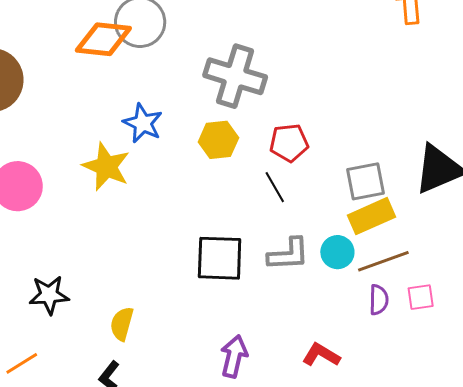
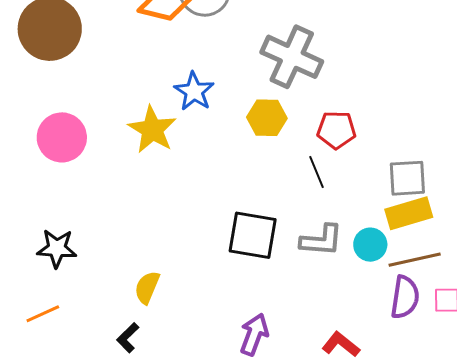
black star: (49, 295) -> (57, 248), moved
purple semicircle: (379, 300) -> (405, 297), size x1.4

